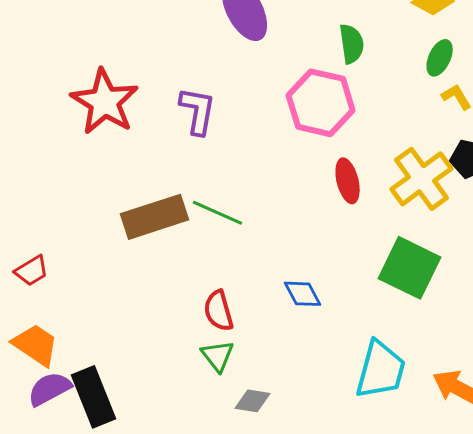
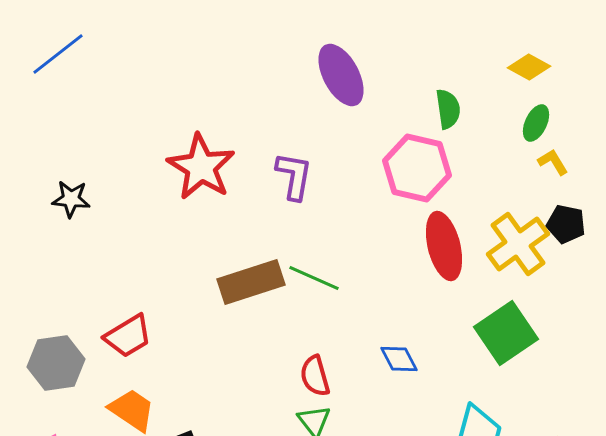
red ellipse: (348, 181) -> (444, 246), size x1.5
green square: (410, 268) -> (506, 333), turned 30
red trapezoid: (32, 271) -> (128, 336), size x1.4

